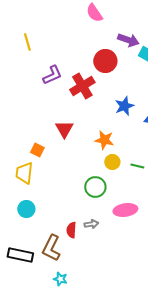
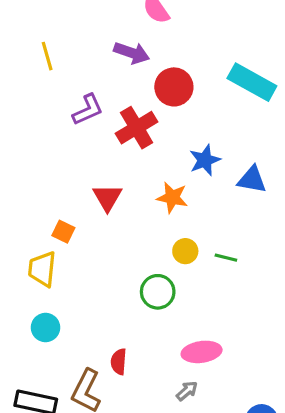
purple arrow: (128, 40) -> (132, 53), moved
orange star: (104, 140) -> (172, 197), moved
pink ellipse: (125, 210) -> (202, 352), moved
gray arrow: (91, 224) -> (187, 391), moved, turned -32

